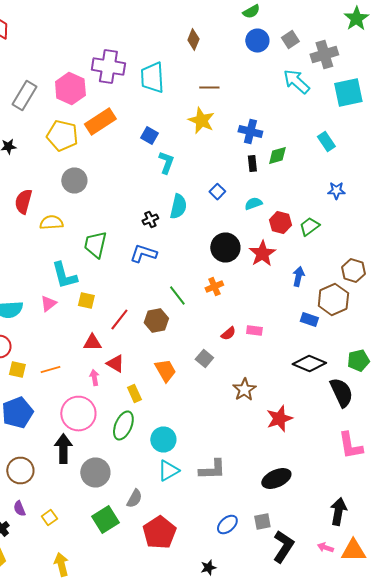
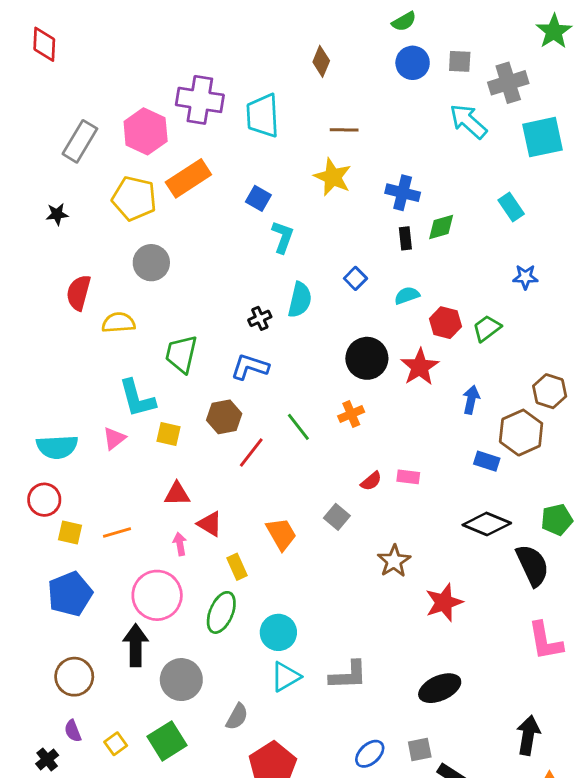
gray square: (290, 40) -> (460, 61), turned 36
red line: (119, 320) -> (251, 453), moved
brown hexagon: (156, 320) -> (224, 417), moved
green square: (105, 520) -> (167, 741), moved

